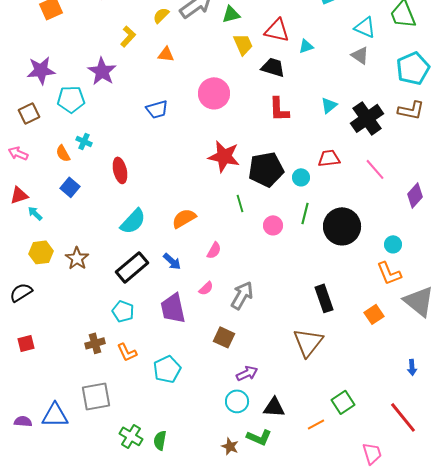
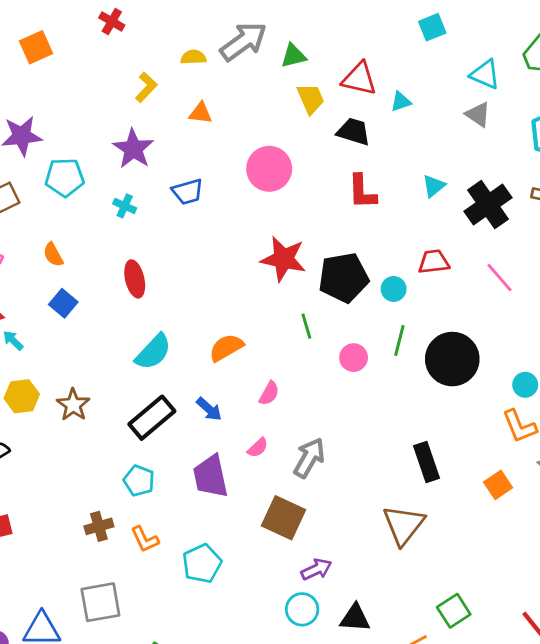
yellow semicircle: (161, 15) -> (193, 57), turned 42
purple star: (102, 71) -> (133, 149), moved
cyan cross: (84, 141) -> (125, 206), moved
brown square: (224, 337) -> (283, 518), size x1.4

